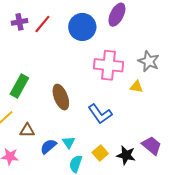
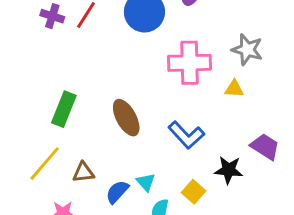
purple cross: (19, 22) -> (52, 16), turned 35
purple trapezoid: (152, 145) -> (265, 147), moved
black star: (126, 155) -> (229, 170), moved

